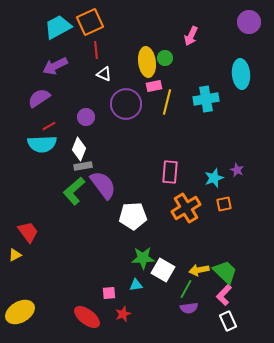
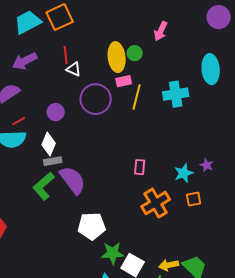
red line: (96, 50) -> (66, 55), moved
pink rectangle: (170, 172) -> (140, 167), size x0.7
white pentagon: (133, 216) -> (92, 226), moved

